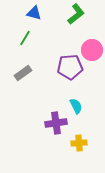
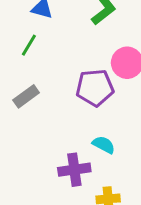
cyan semicircle: (76, 106) -> (104, 145), turned -35

